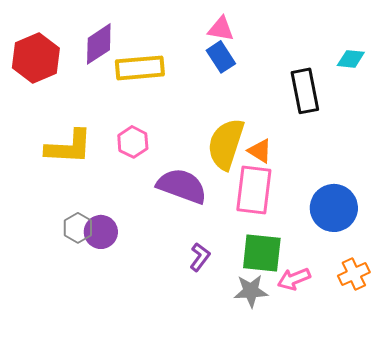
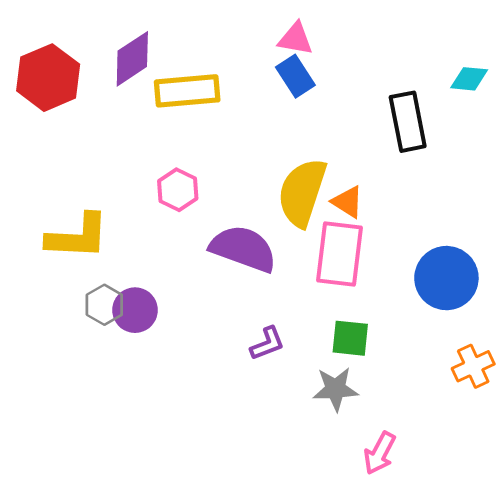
yellow L-shape: (69, 147) -> (78, 237), moved
green square: (262, 253) -> (350, 338), size x0.7
purple L-shape: (200, 257) -> (267, 344), turned 32
pink arrow: (294, 279) -> (380, 453), moved, turned -40

